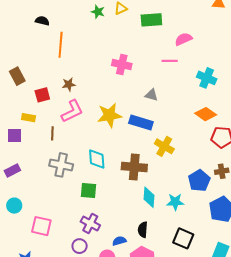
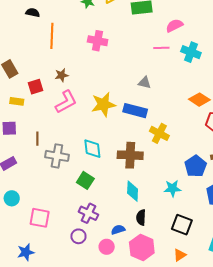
pink cross: (122, 65) -> (98, 41), moved
cyan cross: (207, 78) -> (191, 52), moved
yellow rectangle: (29, 118) -> (17, 101), moved
brown line: (52, 133) -> (37, 139), moved
green square: (89, 190) -> (85, 180), turned 30
cyan diamond: (149, 197) -> (133, 191), moved

